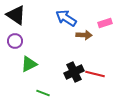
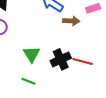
green triangle: (29, 64) -> (32, 54), moved, turned -36

